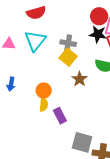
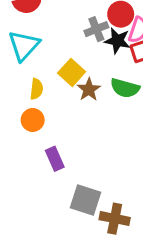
gray cross: (68, 43) -> (96, 29), moved, turned -35
brown star: (80, 79) -> (89, 90), moved
yellow semicircle: (44, 105) -> (36, 89), moved

